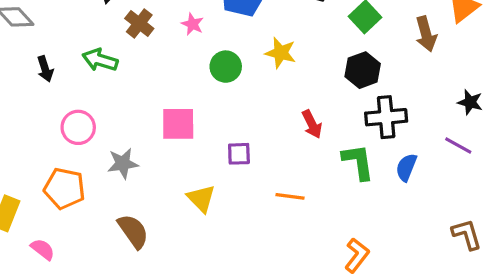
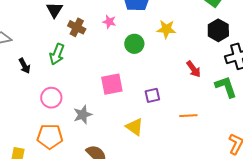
green arrow: (100, 60) -> (57, 54), turned -75

